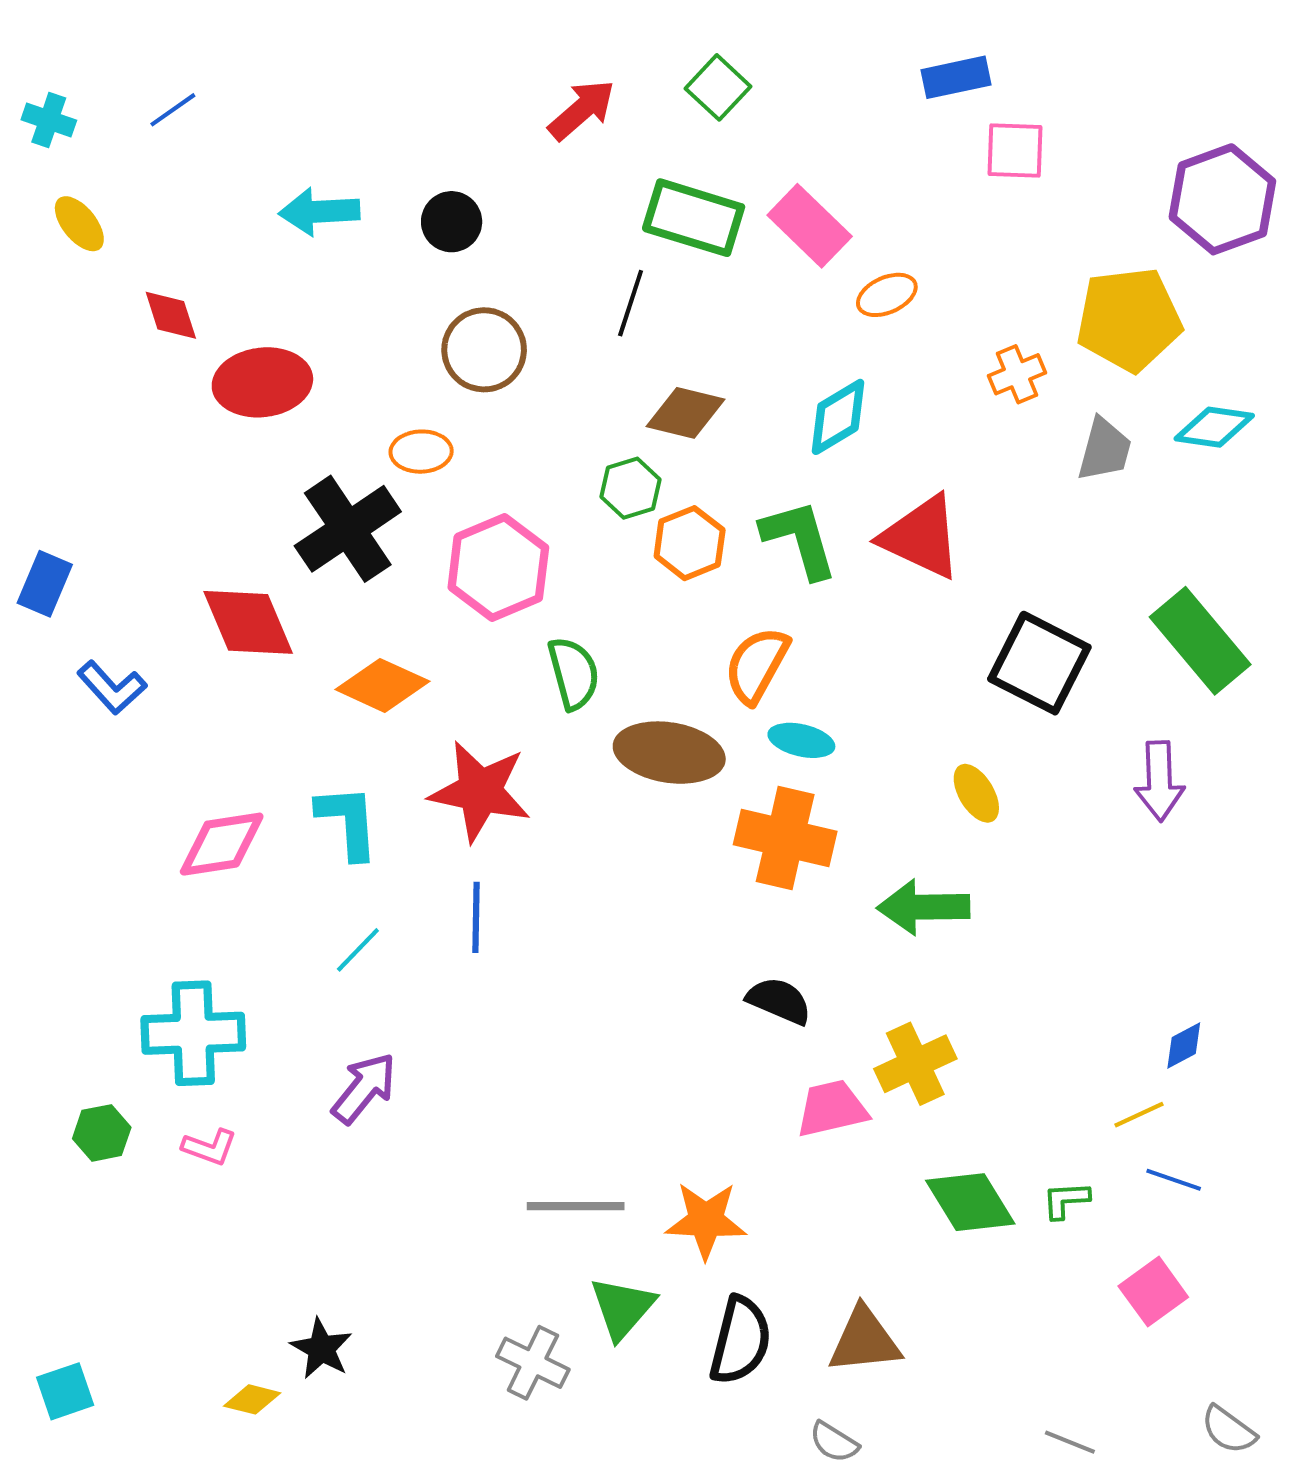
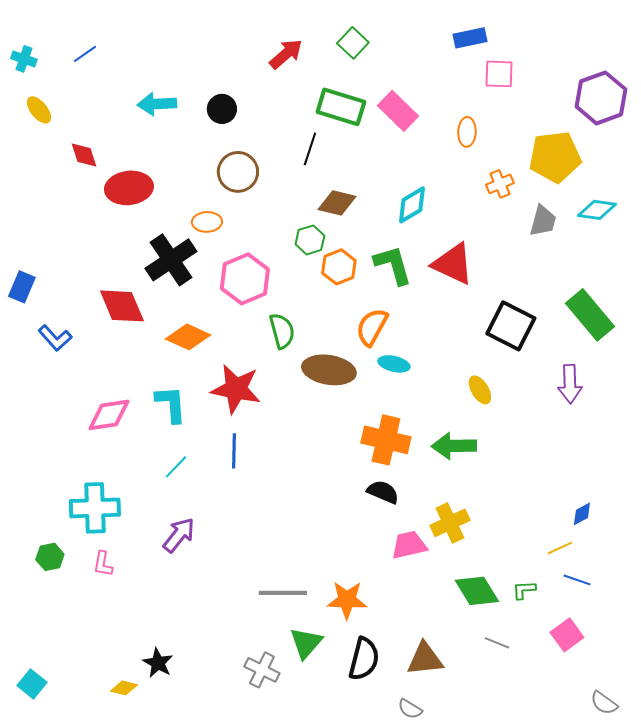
orange ellipse: (887, 295) -> (467, 132), moved, turned -64
orange cross: (785, 838) -> (386, 440), moved
pink L-shape: (210, 1147) -> (103, 564), turned 80
cyan square: (65, 1391) -> (32, 684), turned -32
gray line: (1070, 1442) -> (497, 643), moved

